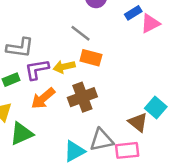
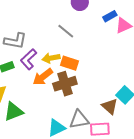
orange rectangle: (91, 58) -> (69, 63), moved
purple L-shape: (37, 69) -> (29, 59), turned -35
orange arrow: (43, 98) -> (43, 77), moved

